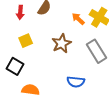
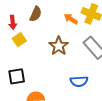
yellow square: (26, 41) -> (19, 40), moved
black square: (15, 66) -> (17, 76), turned -30

